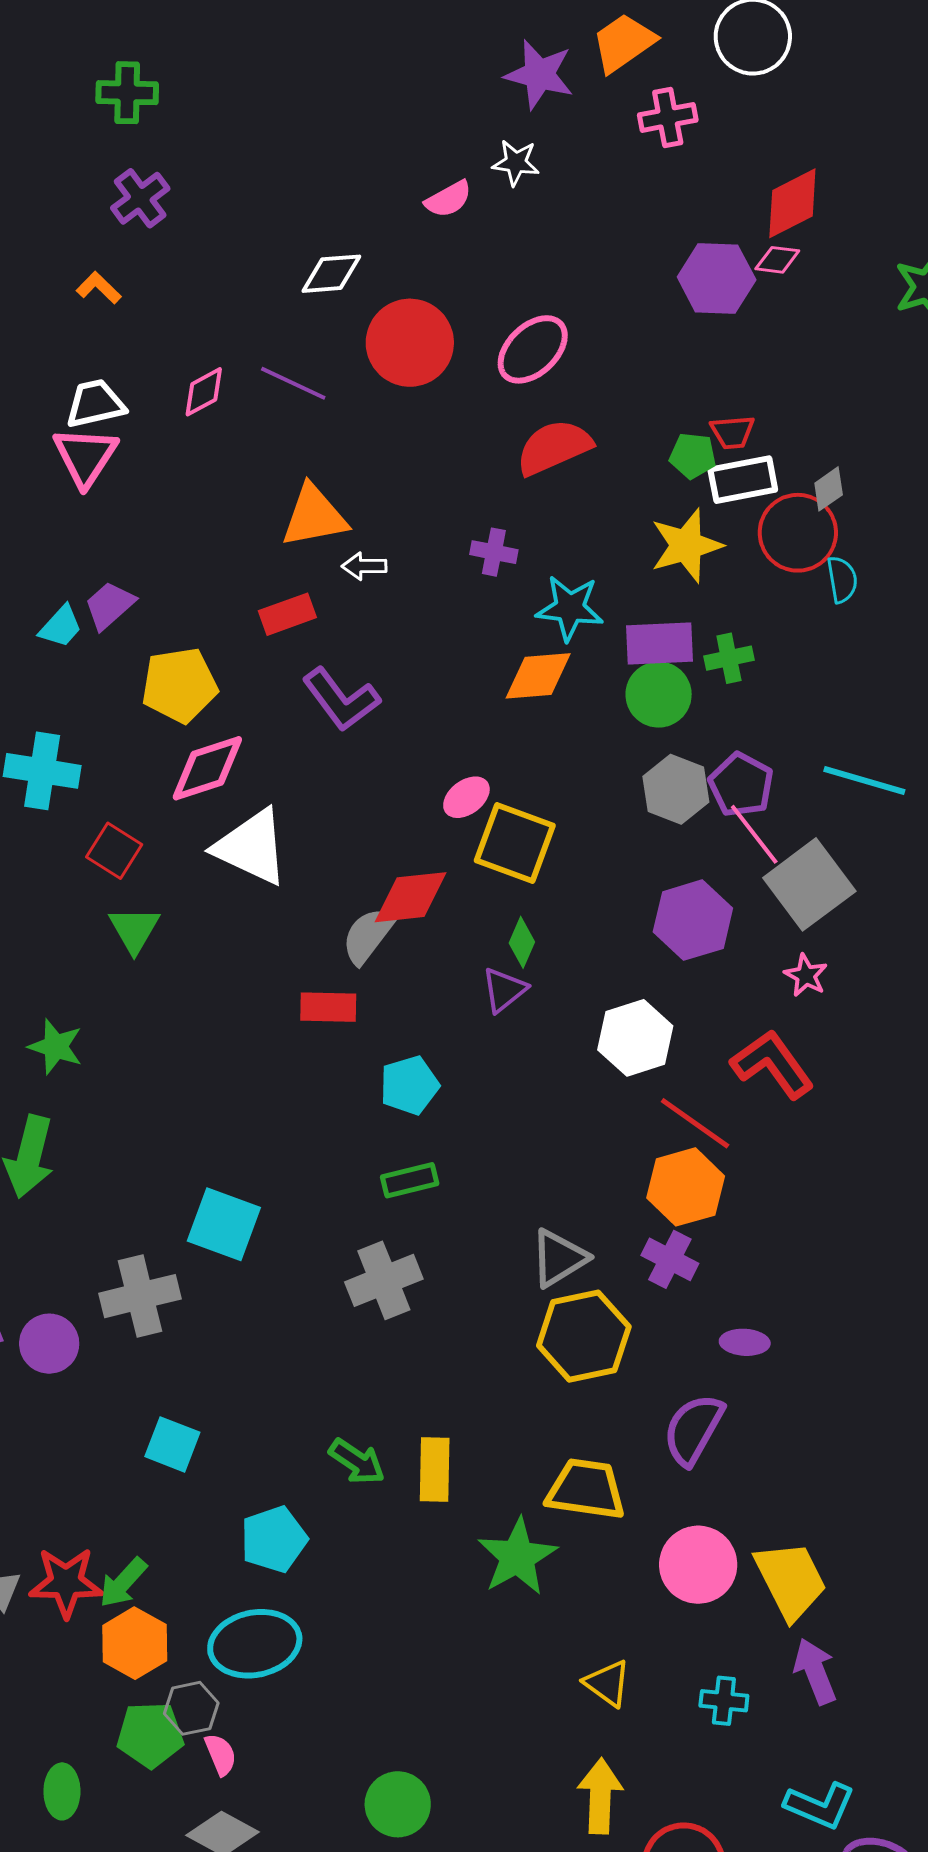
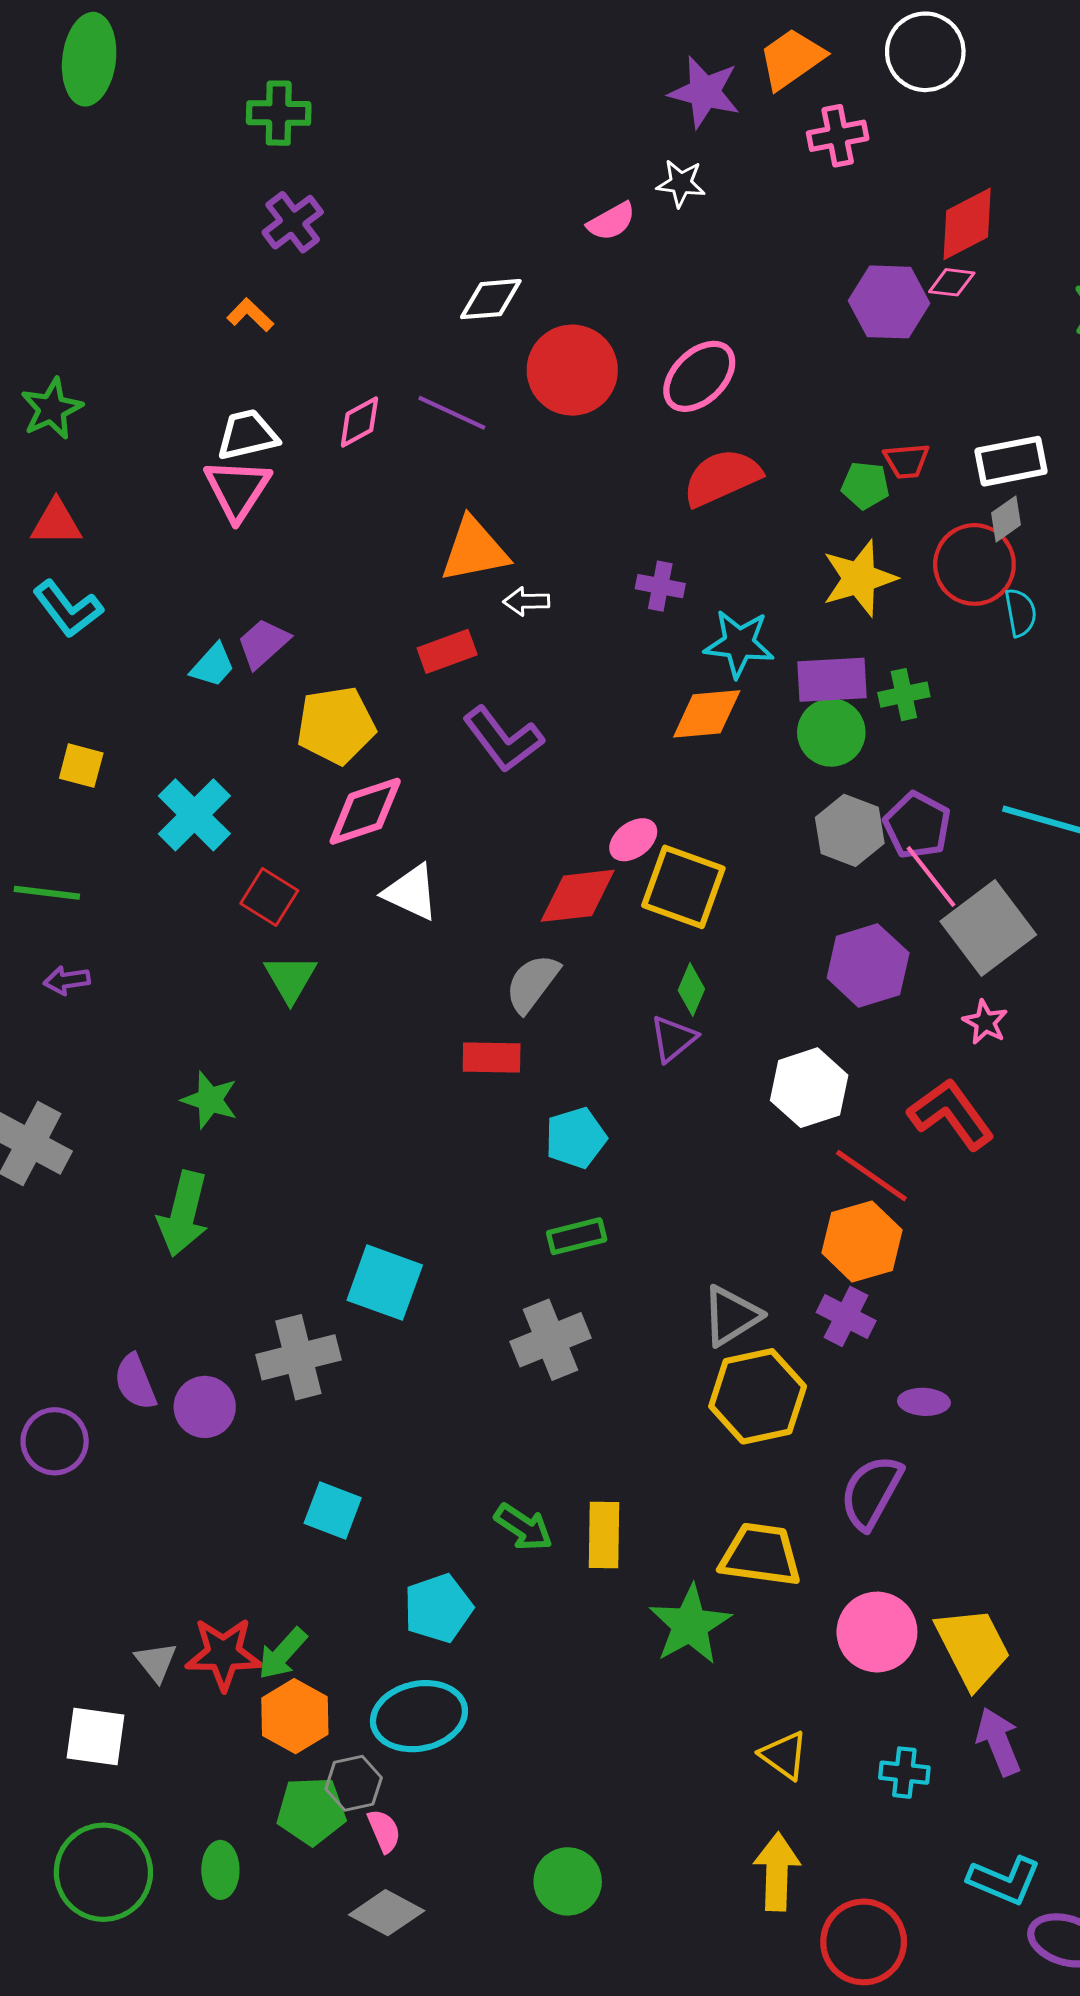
white rectangle: (743, 480) -> (1011, 461), moved
cyan cross: (42, 771) -> (194, 815), turned 36
white triangle: (251, 847) -> (411, 892), size x0.7
red diamond: (411, 897) -> (578, 896), moved

